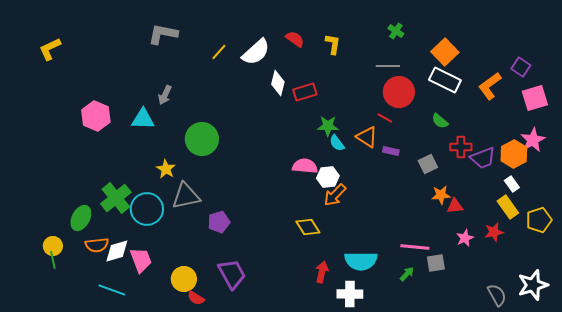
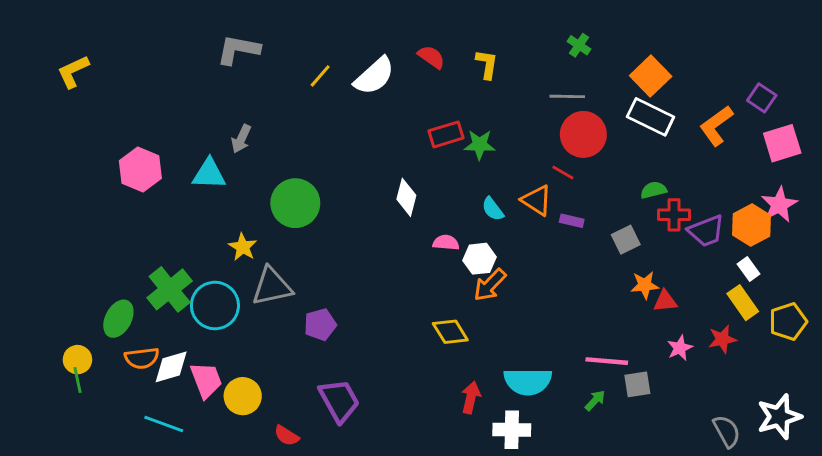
white diamond: (278, 83) -> (406, 197), moved
green semicircle: (440, 121) -> (654, 190), moved, turned 126
green star: (328, 126) -> (480, 145), moved
pink semicircle: (305, 166) -> (446, 243), size x0.7
yellow circle: (184, 279) -> (243, 396), moved

